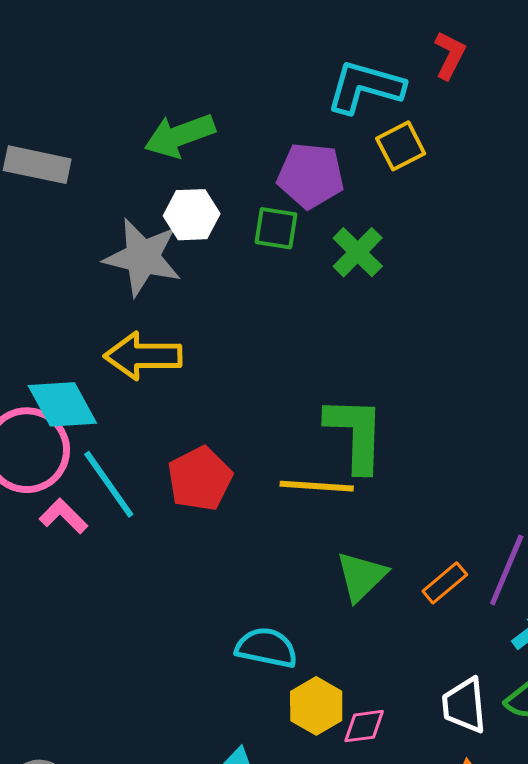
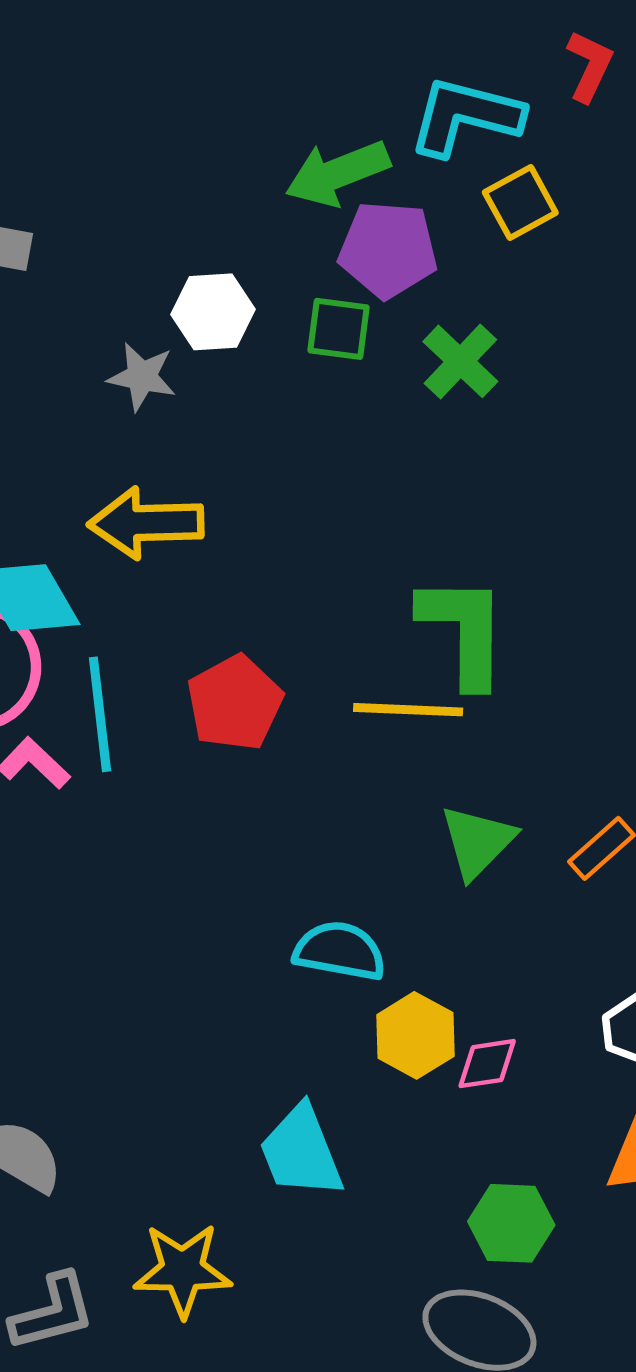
green arrow: (180, 136) -> (337, 173), moved
gray star: (143, 257) -> (142, 377), size x0.6
cyan line: (109, 484) -> (100, 714), turned 30

